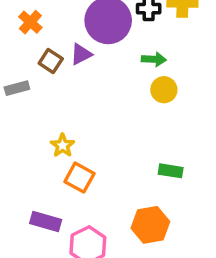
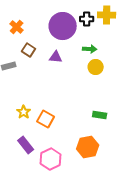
purple triangle: (81, 54) -> (56, 57), moved, turned 32
yellow star: (63, 145) -> (24, 112), moved
purple rectangle: (46, 222) -> (26, 145), turned 36

